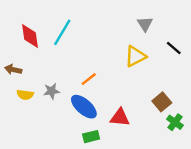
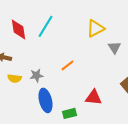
gray triangle: (145, 24) -> (114, 47), moved
yellow triangle: (135, 56) -> (96, 28), moved
blue ellipse: (84, 107) -> (46, 100), moved, turned 35

